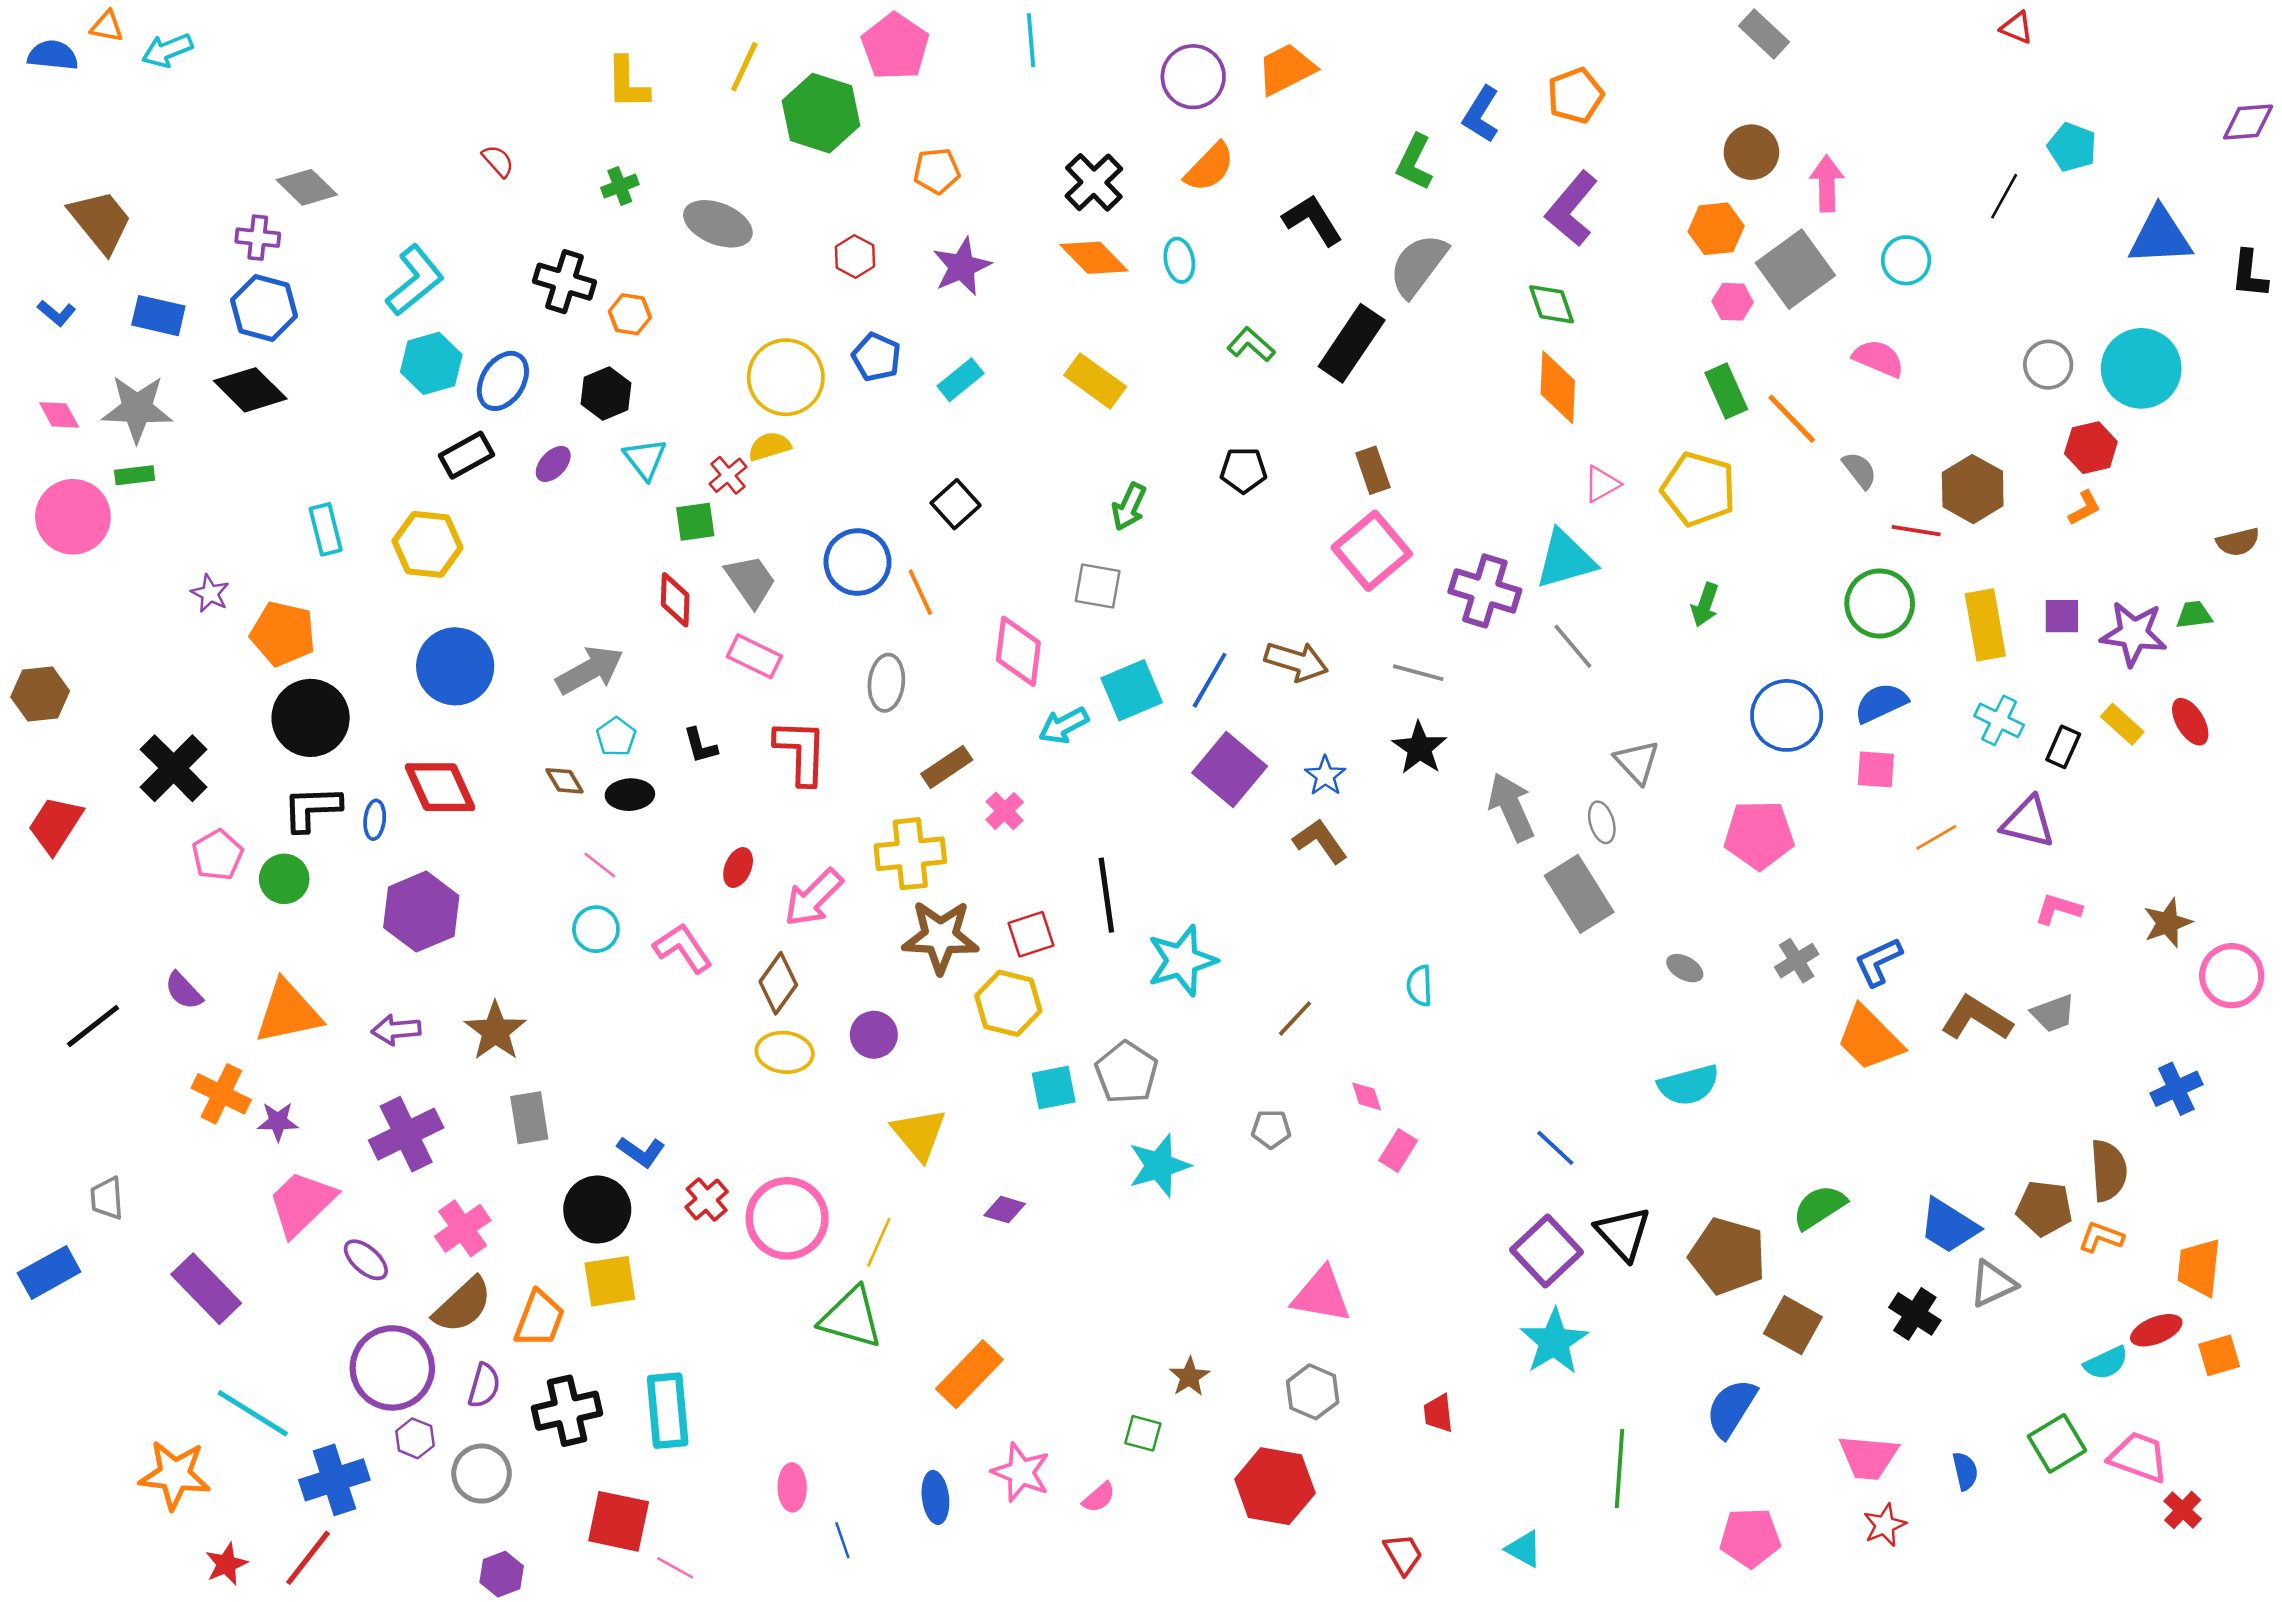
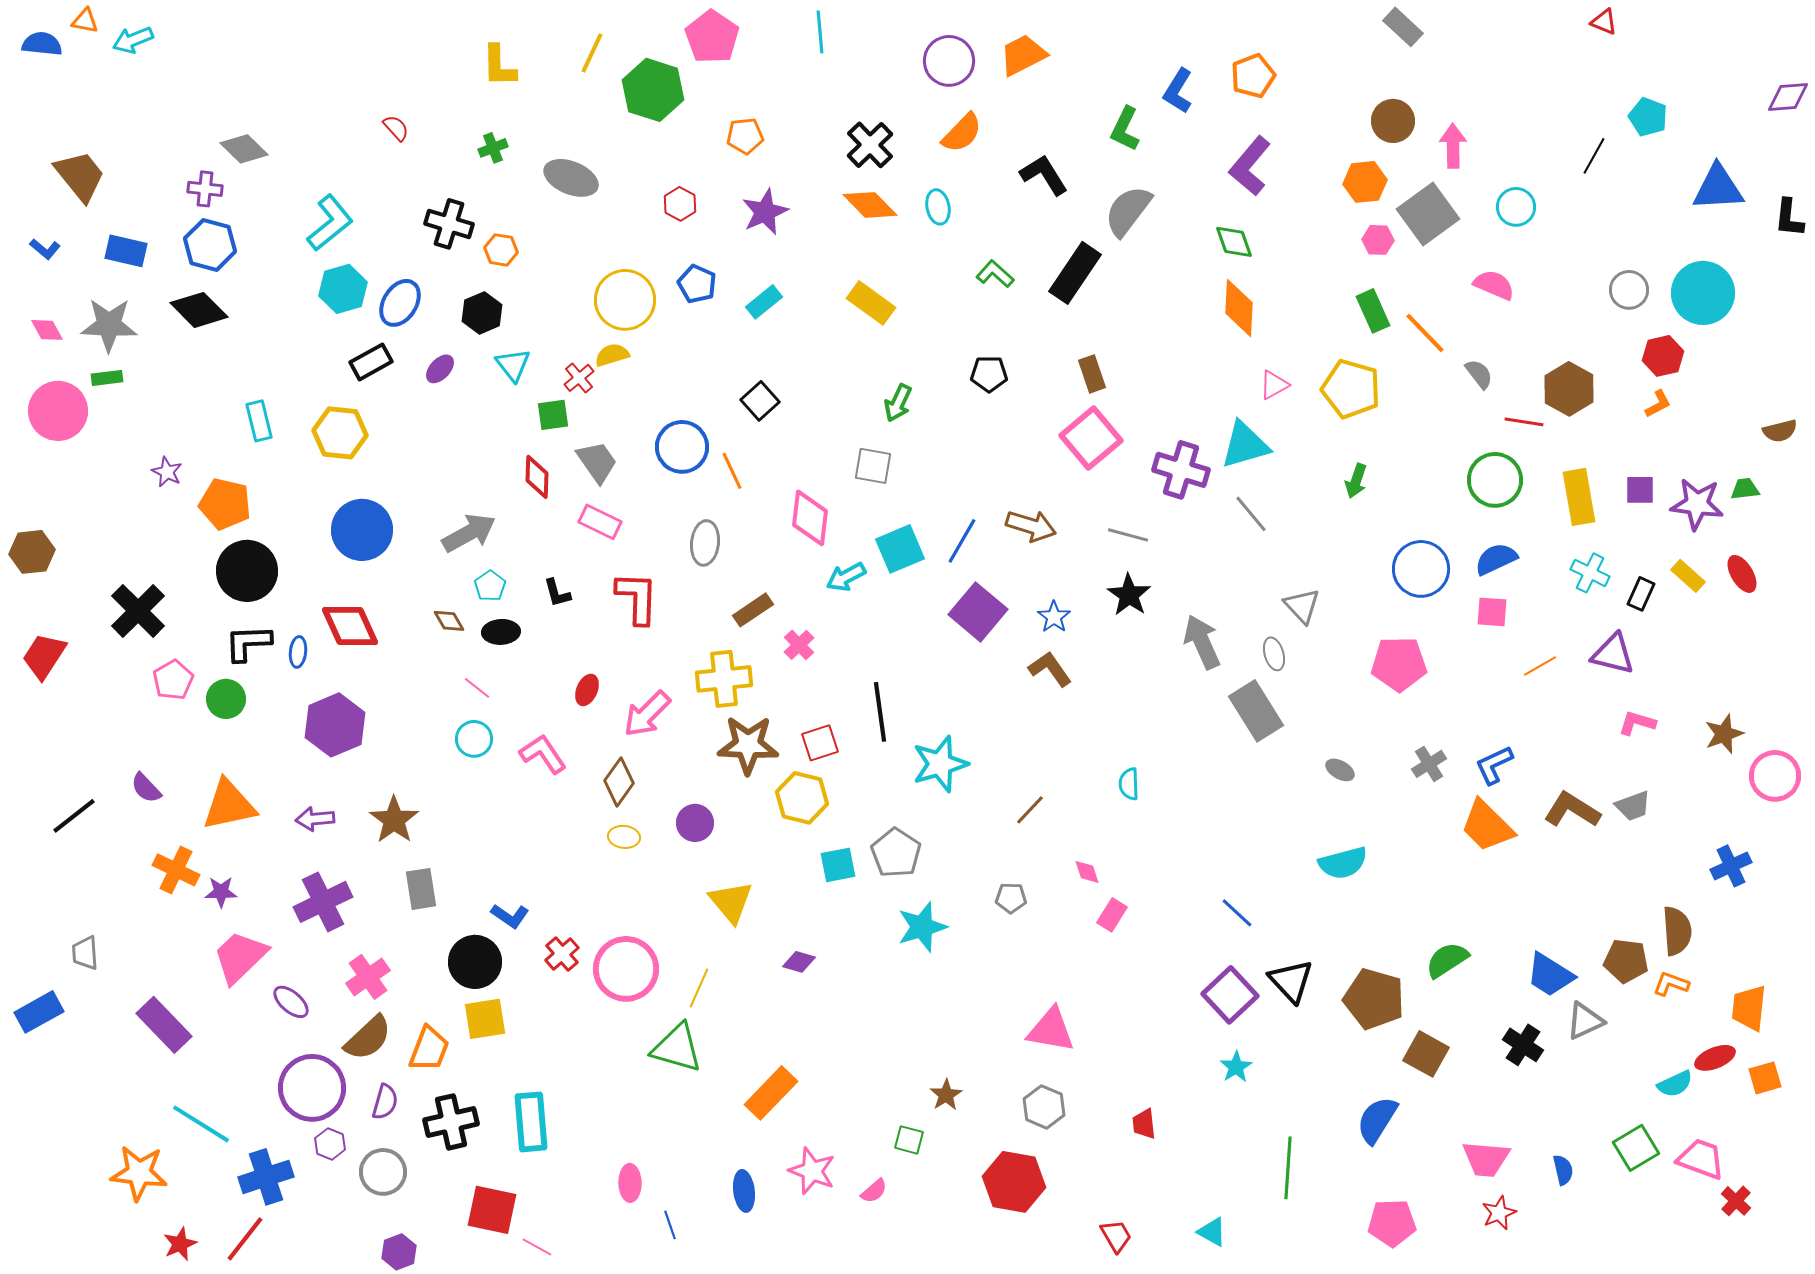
yellow ellipse: (785, 1052) -> (624, 837), size x0.7
cyan star: (1554, 1342) -> (1236, 1067), size x0.6

